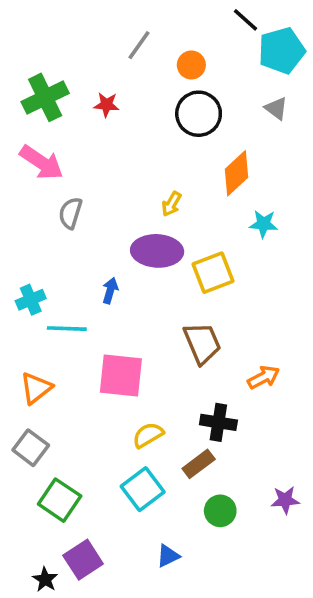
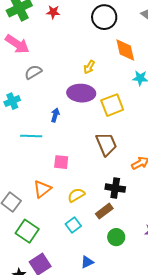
orange diamond: (236, 173) -> (125, 50), turned -60
gray semicircle: (70, 213) -> (33, 72), turned 42
cyan cross: (31, 300) -> (12, 101), moved
pink square: (121, 375) -> (61, 162), size x0.6
orange triangle: (36, 388) -> (42, 189), moved
cyan square: (143, 489) -> (73, 225), size x0.7

